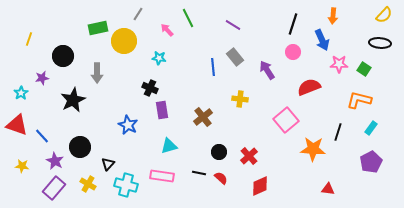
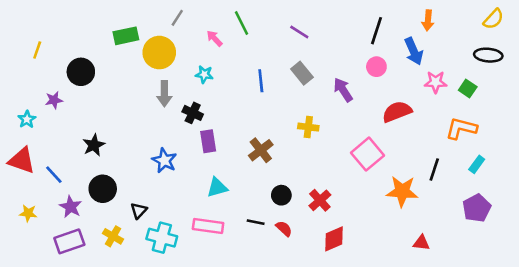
blue line: (213, 67) -> (261, 81), moved
gray arrow: (97, 73) -> (164, 94), moved
black star: (73, 100) -> (94, 145), moved, size x0.7
purple rectangle: (54, 188) -> (69, 241), turned 30

